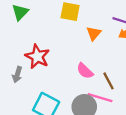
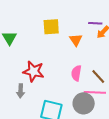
pink semicircle: (85, 71) -> (76, 73), turned 70

